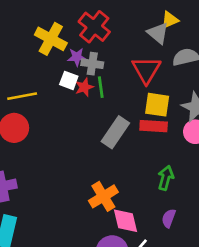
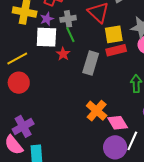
gray cross: (92, 64) -> (68, 19), moved
white square: (69, 80) -> (46, 37), size x1.6
red star: (84, 87) -> (63, 54), moved

